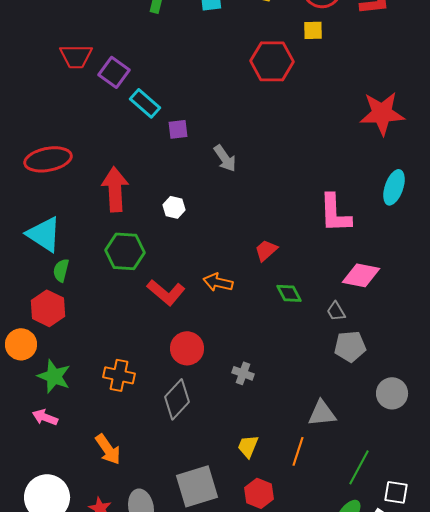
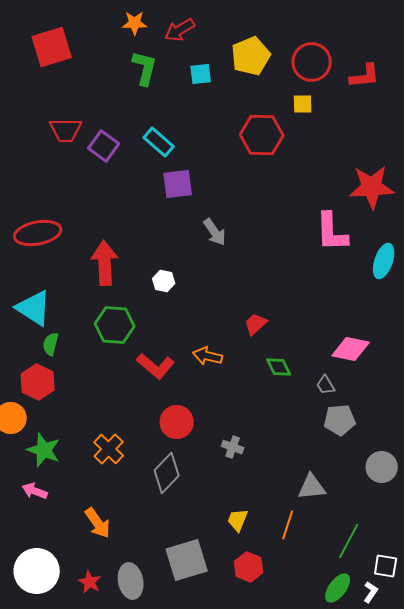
cyan rectangle: (145, 103) -> (159, 142), moved
purple square: (178, 129) -> (178, 184), moved, size x1.5
pink L-shape: (335, 213) -> (332, 232), moved
orange cross: (119, 375) -> (109, 449), turned 32

